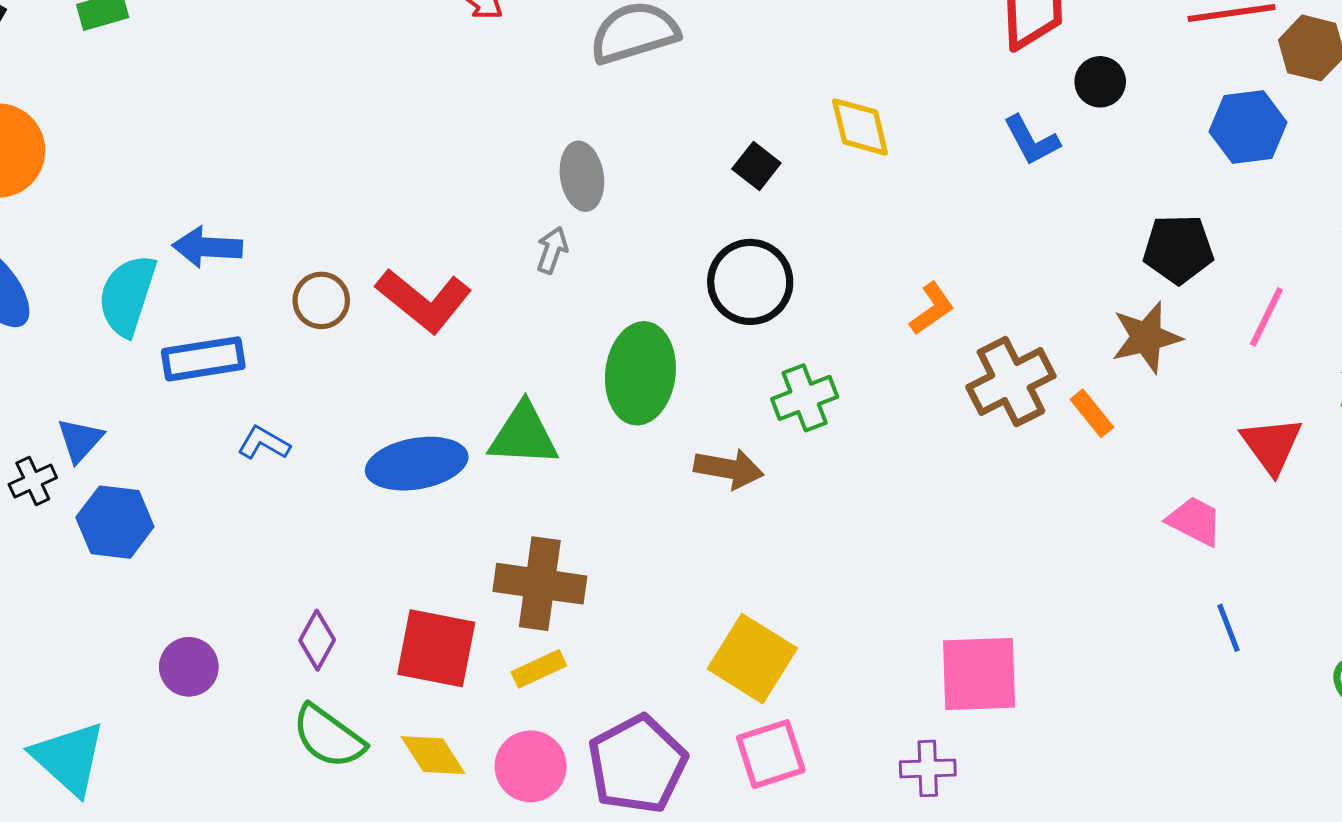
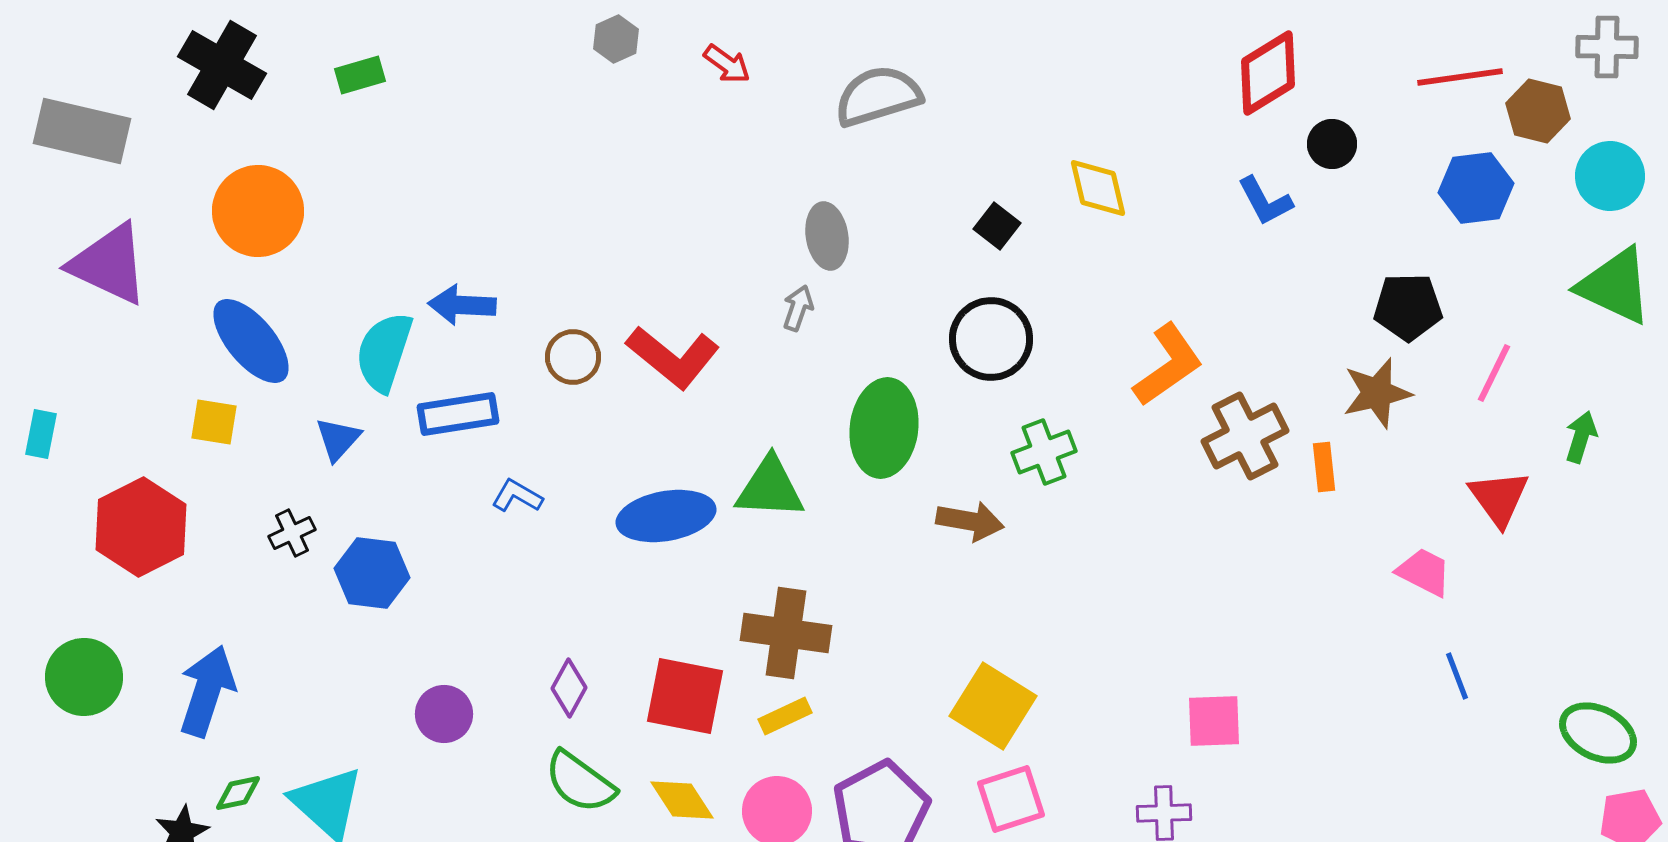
orange L-shape: (932, 309) -> (1168, 365), size x1.6
orange rectangle: (1092, 413) -> (1324, 467), turned 33
blue triangle: (80, 440) -> (338, 439), moved
pink square: (979, 674) -> (1214, 721), size x0.7

